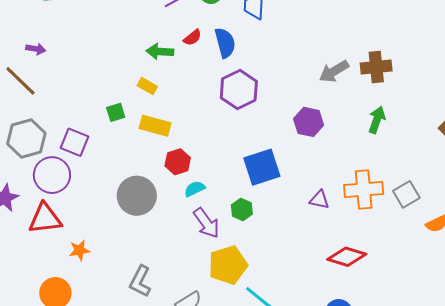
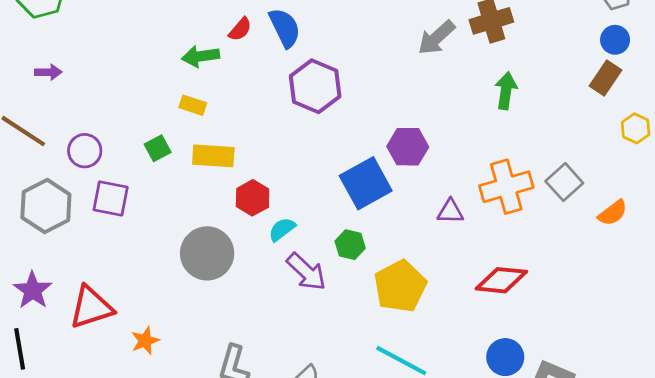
purple arrow: (36, 49) -> (48, 72), moved
purple hexagon: (309, 122) -> (408, 147), moved
purple circle: (52, 175) -> (85, 151), moved, size x0.7
yellow pentagon: (228, 265) -> (400, 286), moved

